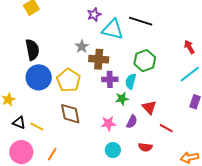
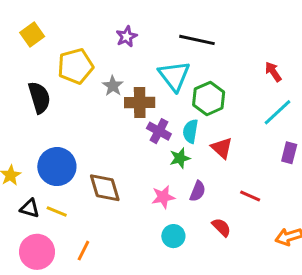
cyan triangle: (113, 29) -> (174, 76), moved, turned 45
blue circle: (39, 77) -> (57, 167), moved
purple cross: (110, 79) -> (159, 131), turned 35
yellow pentagon: (68, 80) -> (75, 66), moved, turned 30
red triangle: (149, 107) -> (222, 148), moved
red semicircle: (145, 147) -> (221, 227), turned -136

